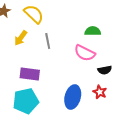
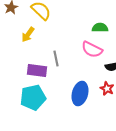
gray line: (48, 41) -> (56, 59), moved

